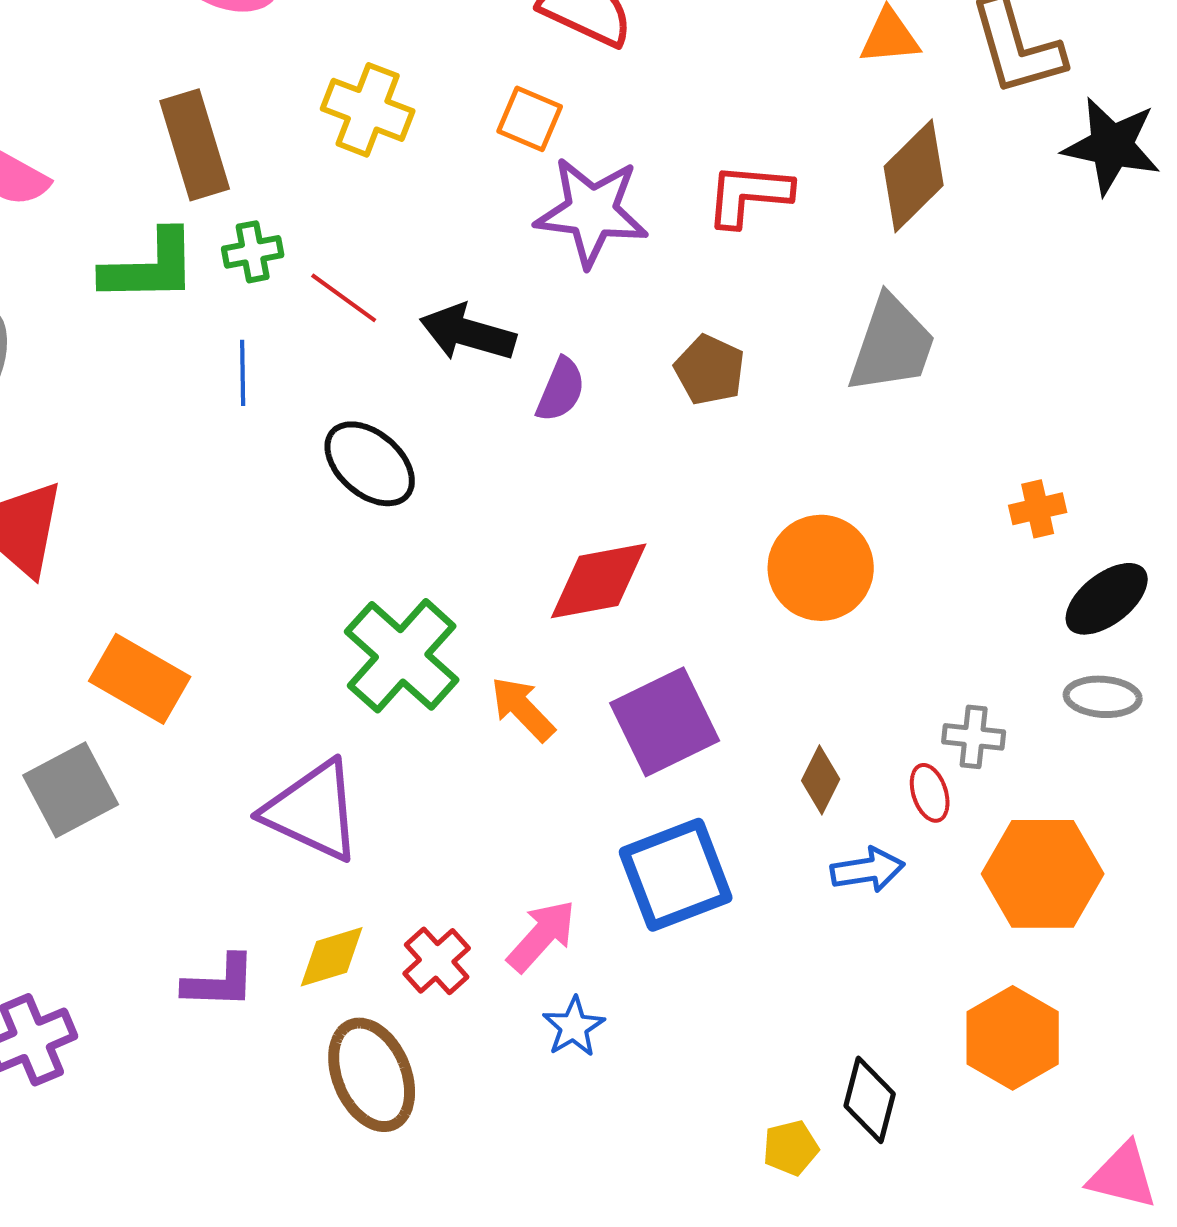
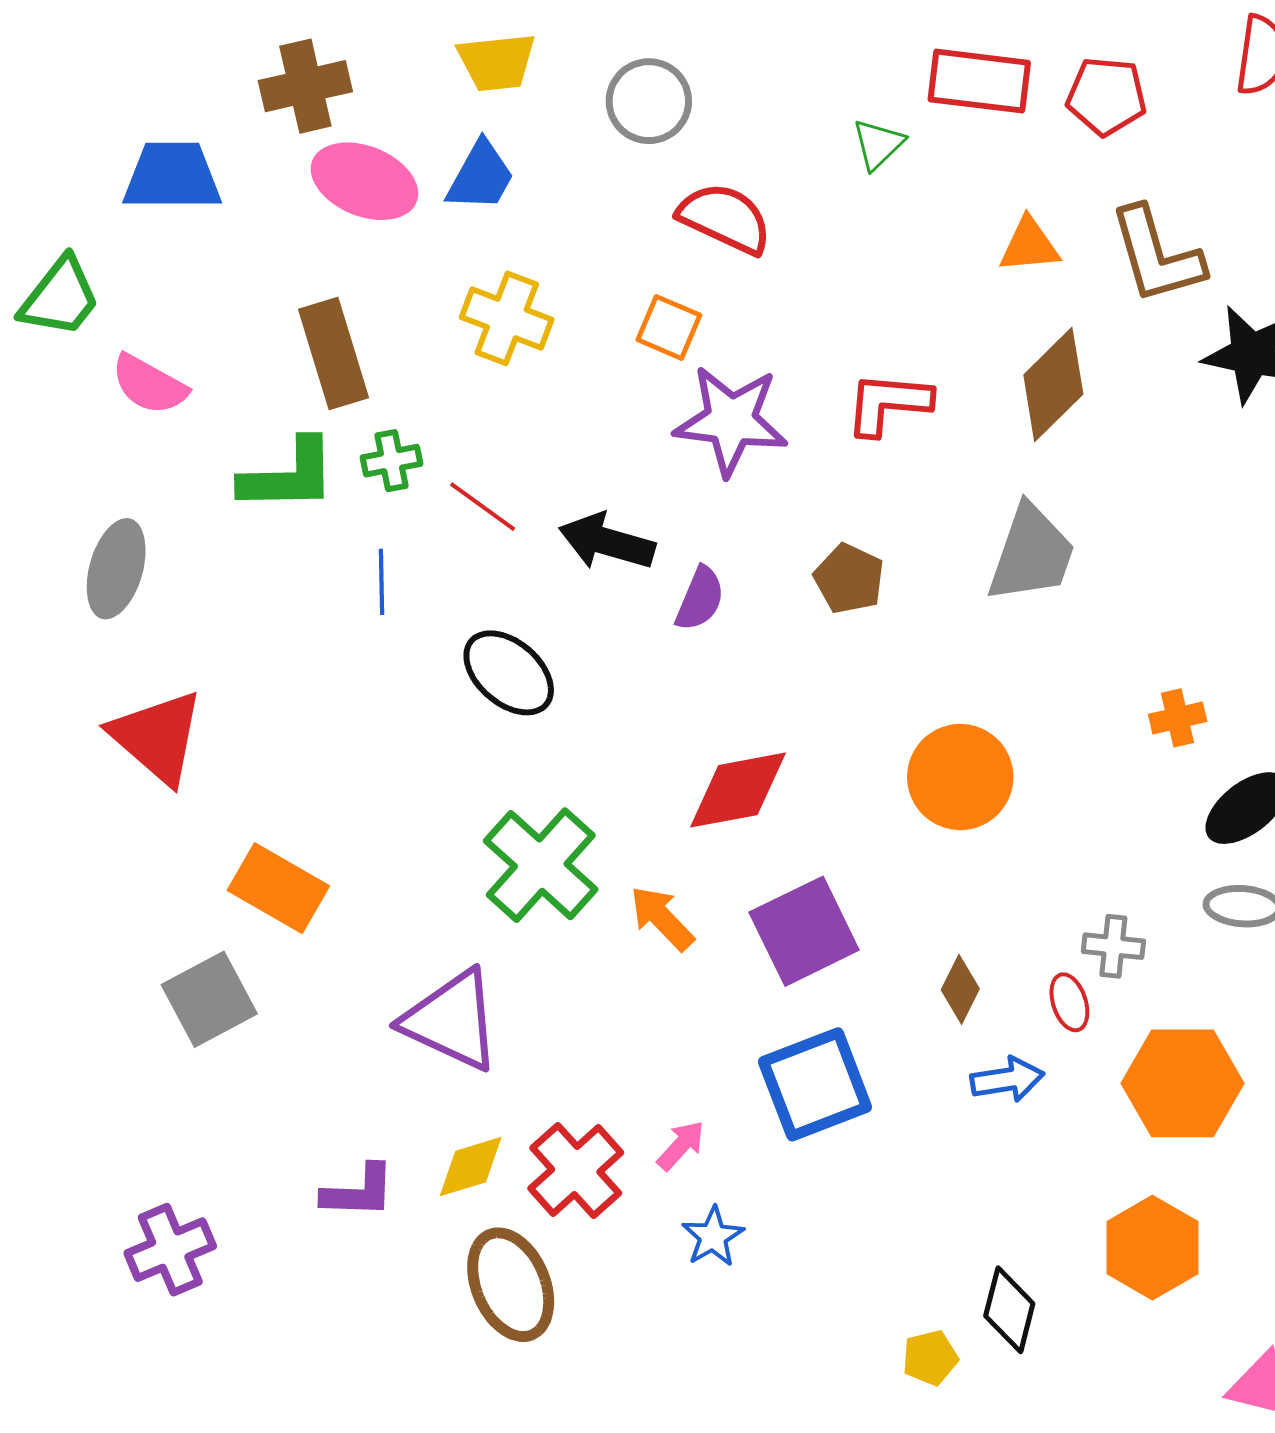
pink arrow: (542, 936) -> (681, 1145), size x0.7
red cross: (437, 961) -> (576, 1171), size x1.4

